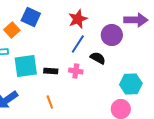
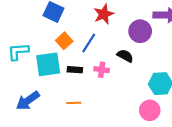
orange square: (12, 30) -> (64, 41), moved
blue line: (78, 44) -> (89, 43), moved
orange line: (50, 102) -> (74, 103), turned -72

